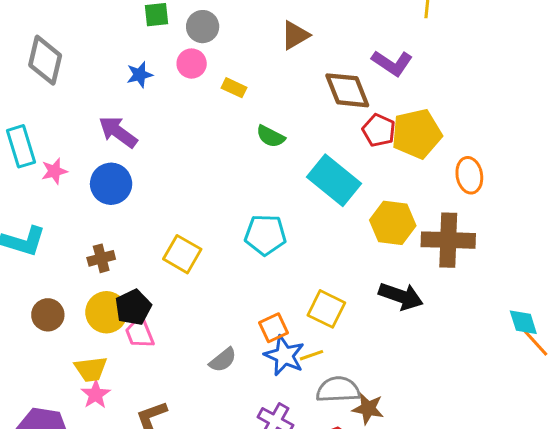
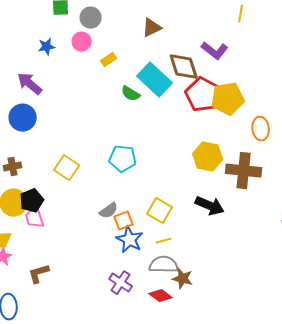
yellow rectangle: (234, 88) -> (109, 60), turned -63
red pentagon: (379, 130) -> (203, 95), size x1.6
cyan rectangle: (334, 180) -> (155, 80), moved
yellow line: (312, 355) -> (164, 241), moved
gray semicircle: (223, 360) -> (109, 211), moved

